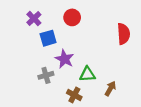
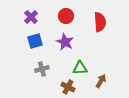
red semicircle: (123, 34) -> (100, 22), moved
blue square: (48, 38) -> (35, 41), moved
purple star: (64, 59) -> (65, 42), moved

